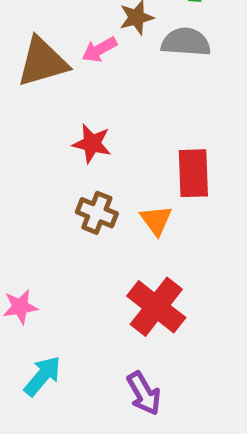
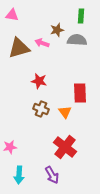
pink arrow: (99, 50) -> (42, 43), turned 48
cyan arrow: (42, 376) -> (19, 175), turned 144
purple arrow: (144, 393) -> (52, 175), moved

